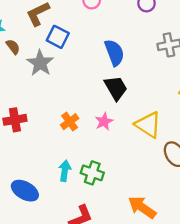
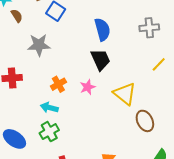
gray star: (40, 63) -> (39, 45), moved, turned 30
cyan arrow: (65, 171) -> (49, 108), moved, turned -90
green cross: (92, 173) -> (49, 132), moved, turned 36

